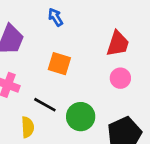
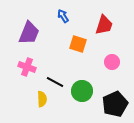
red trapezoid: (118, 44) -> (104, 25), moved
orange square: (59, 64) -> (78, 44), moved

